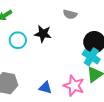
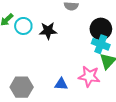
cyan circle: (18, 40) -> (23, 26), moved

